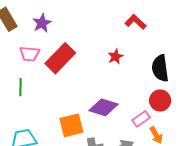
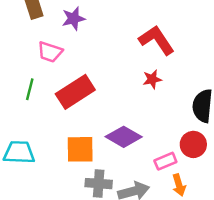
red L-shape: (135, 22) -> (157, 40), moved, size x1.4
red rectangle: (60, 58) -> (75, 92), moved

